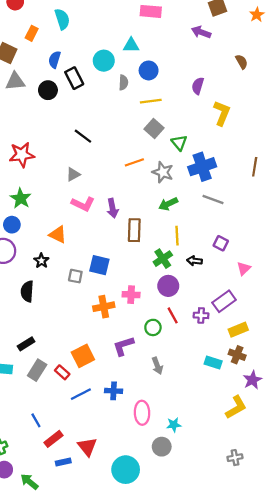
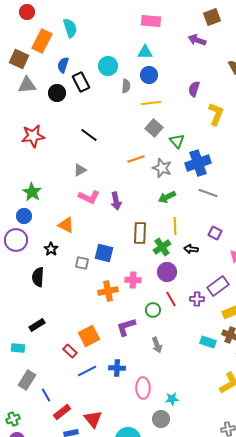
orange rectangle: (32, 33) -> (42, 41), size x1.6
cyan triangle: (131, 45) -> (145, 52), moved
red star: (22, 155) -> (33, 136), moved
brown rectangle: (134, 230) -> (140, 233), moved
gray rectangle: (37, 370) -> (27, 380), moved

